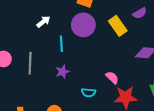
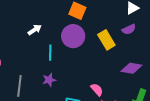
gray line: (30, 63) -> (19, 86), moved

